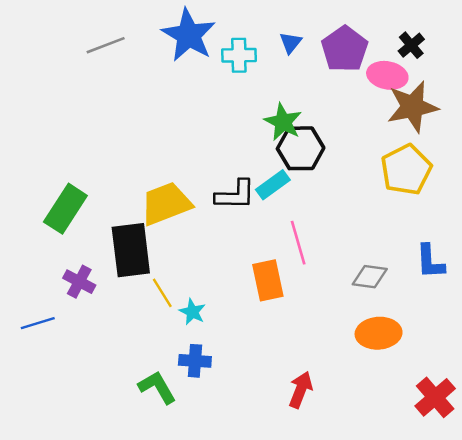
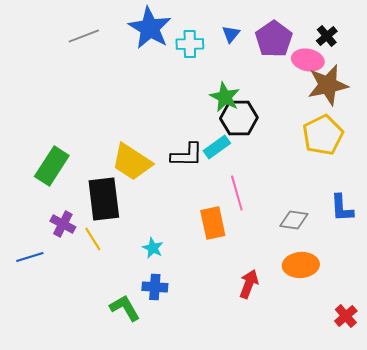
yellow trapezoid: (166, 204) -> (132, 162), turned -126
yellow line: (162, 293) -> (93, 239), moved
red arrow: (301, 390) -> (249, 284), moved
red cross: (435, 397) -> (346, 316), size x0.7

